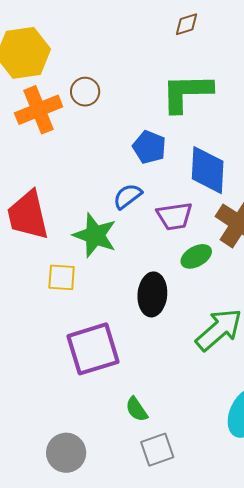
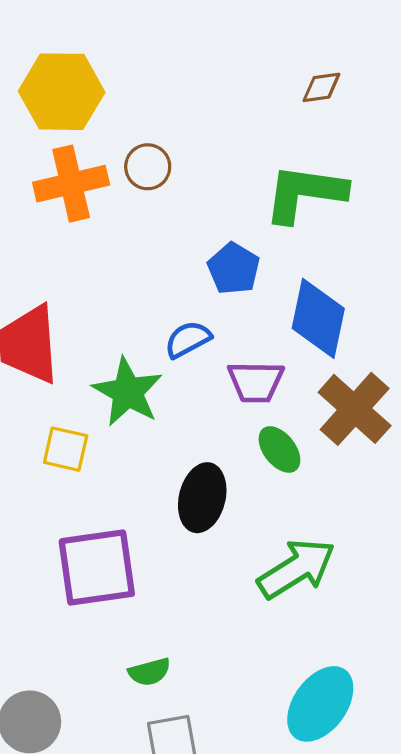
green ellipse: (196, 256) -> (279, 449), turned 72
green semicircle: (137, 409) -> (149, 672), turned -80

